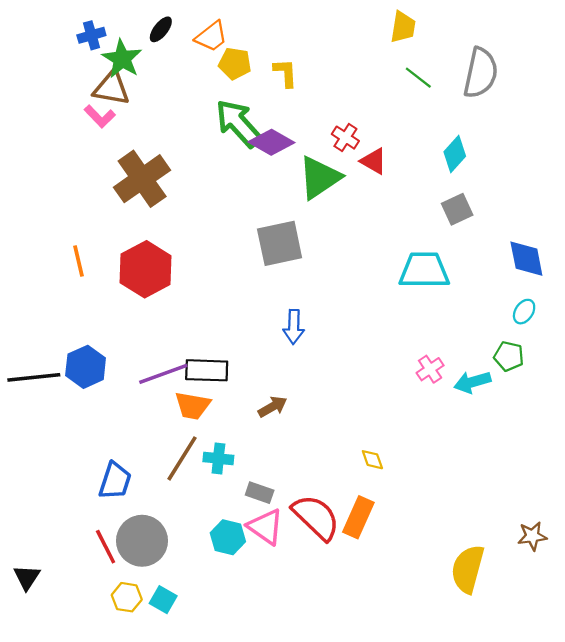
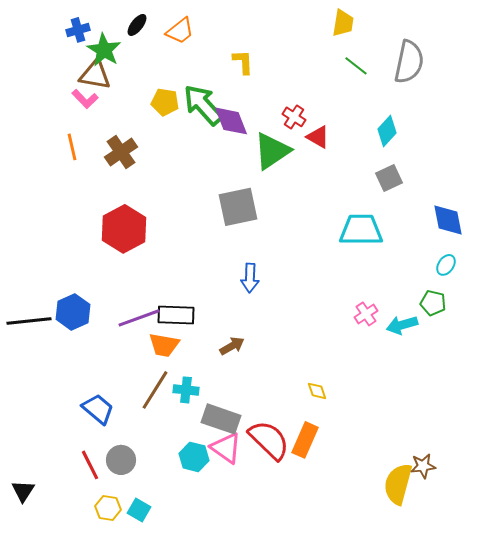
yellow pentagon: (235, 63) -> (165, 102), moved
purple diamond: (271, 142) -> (231, 121), turned 39
brown cross: (142, 179) -> (121, 152), size x0.7
orange line: (79, 261) -> (72, 147), moved
blue trapezoid: (115, 481) -> (98, 409), turned -68
gray rectangle: (260, 493) -> (221, 419), size x1.6
brown star: (532, 536) -> (423, 466), moved
gray circle: (142, 541) -> (121, 460), size x0.7

